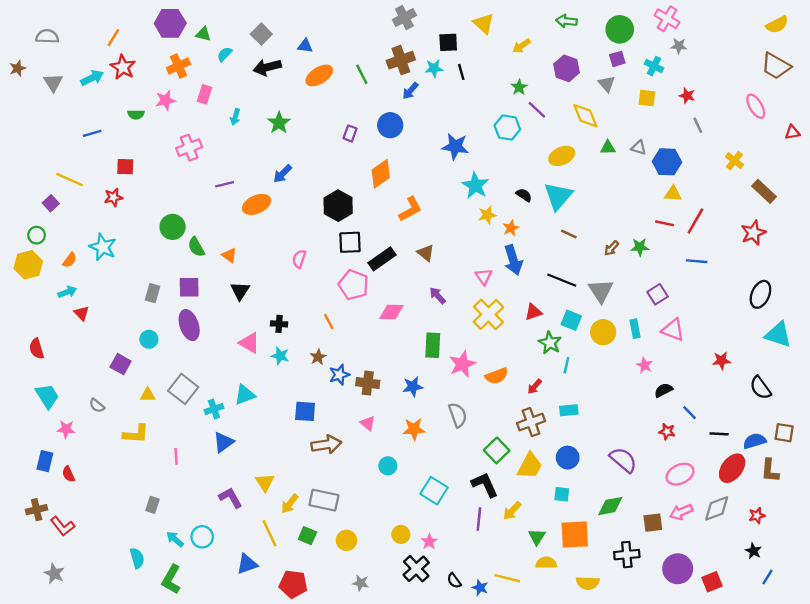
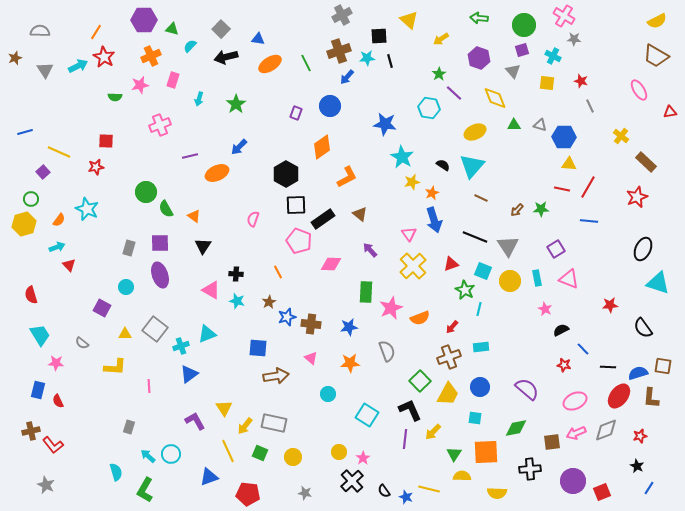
blue line: (92, 133) -> (25, 132), moved

